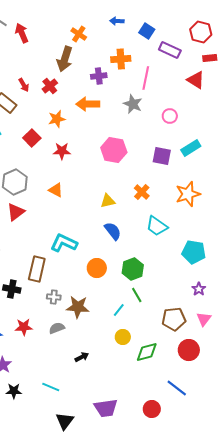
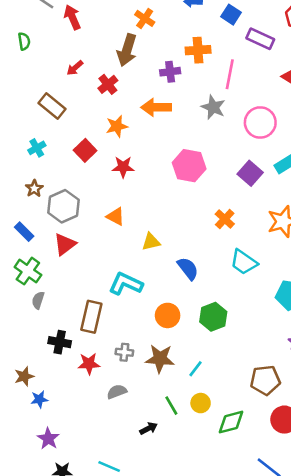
red arrow: (24, 85) -> (75, 68), moved, turned 80
pink circle: (170, 116) -> (260, 122), size x1.6
purple square: (162, 156) -> (250, 173), turned 30
yellow triangle: (108, 201) -> (151, 242), moved
green line: (137, 295) -> (171, 406), moved
gray cross: (54, 297) -> (124, 352), moved
brown star: (78, 307) -> (160, 359), moved
red star: (24, 327) -> (89, 364), moved

